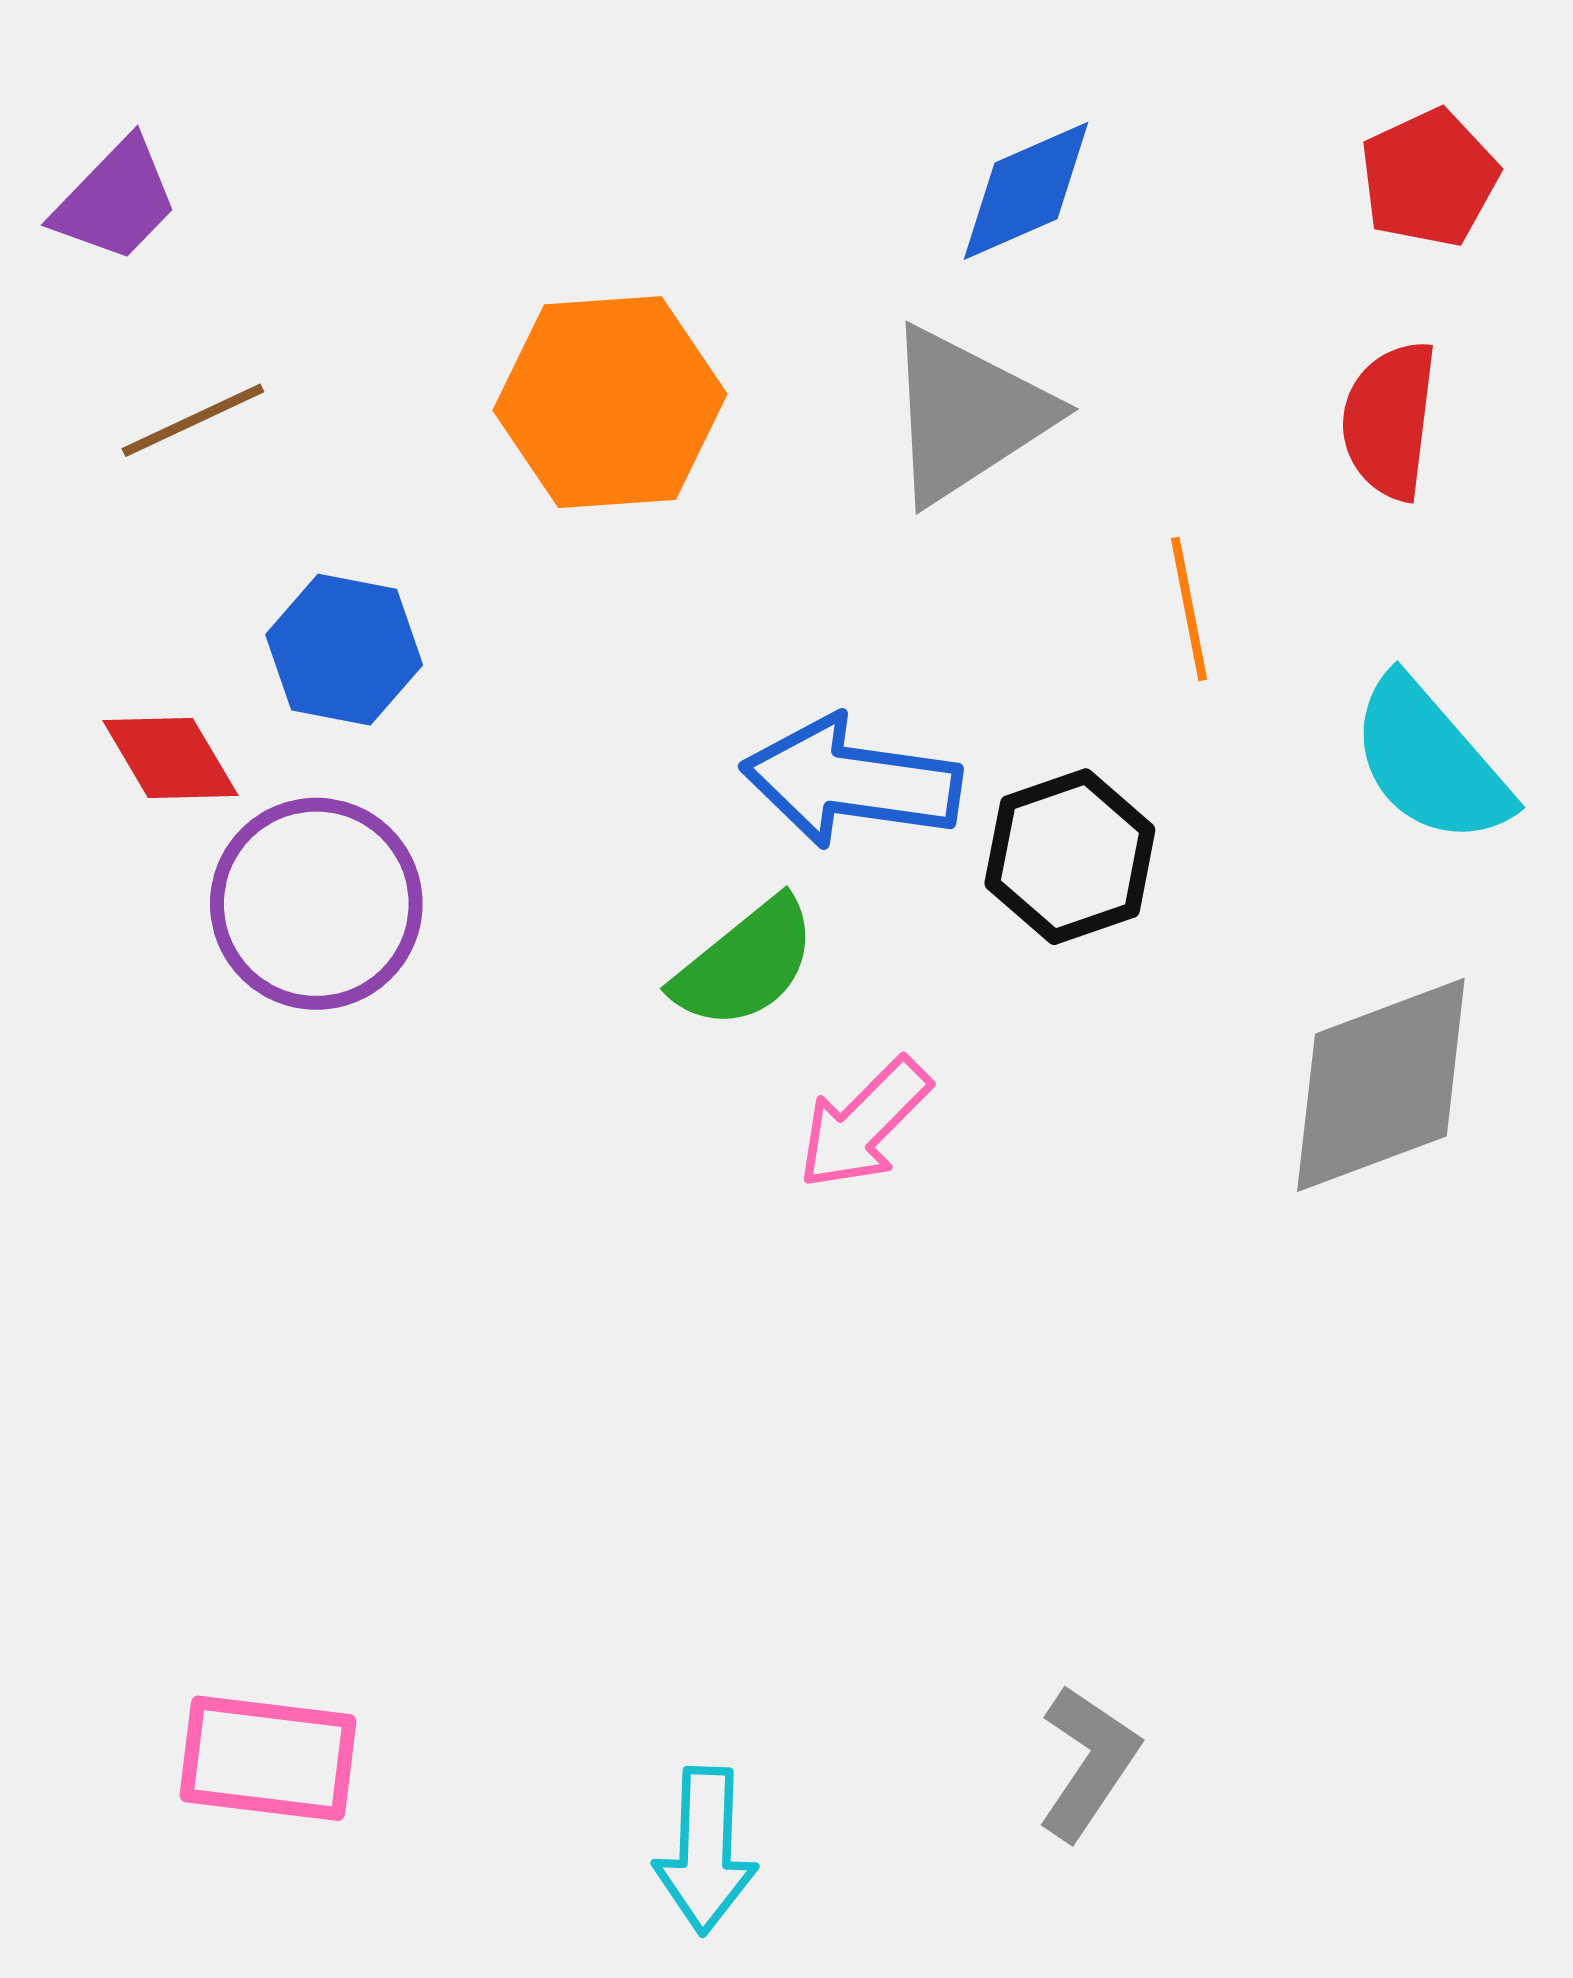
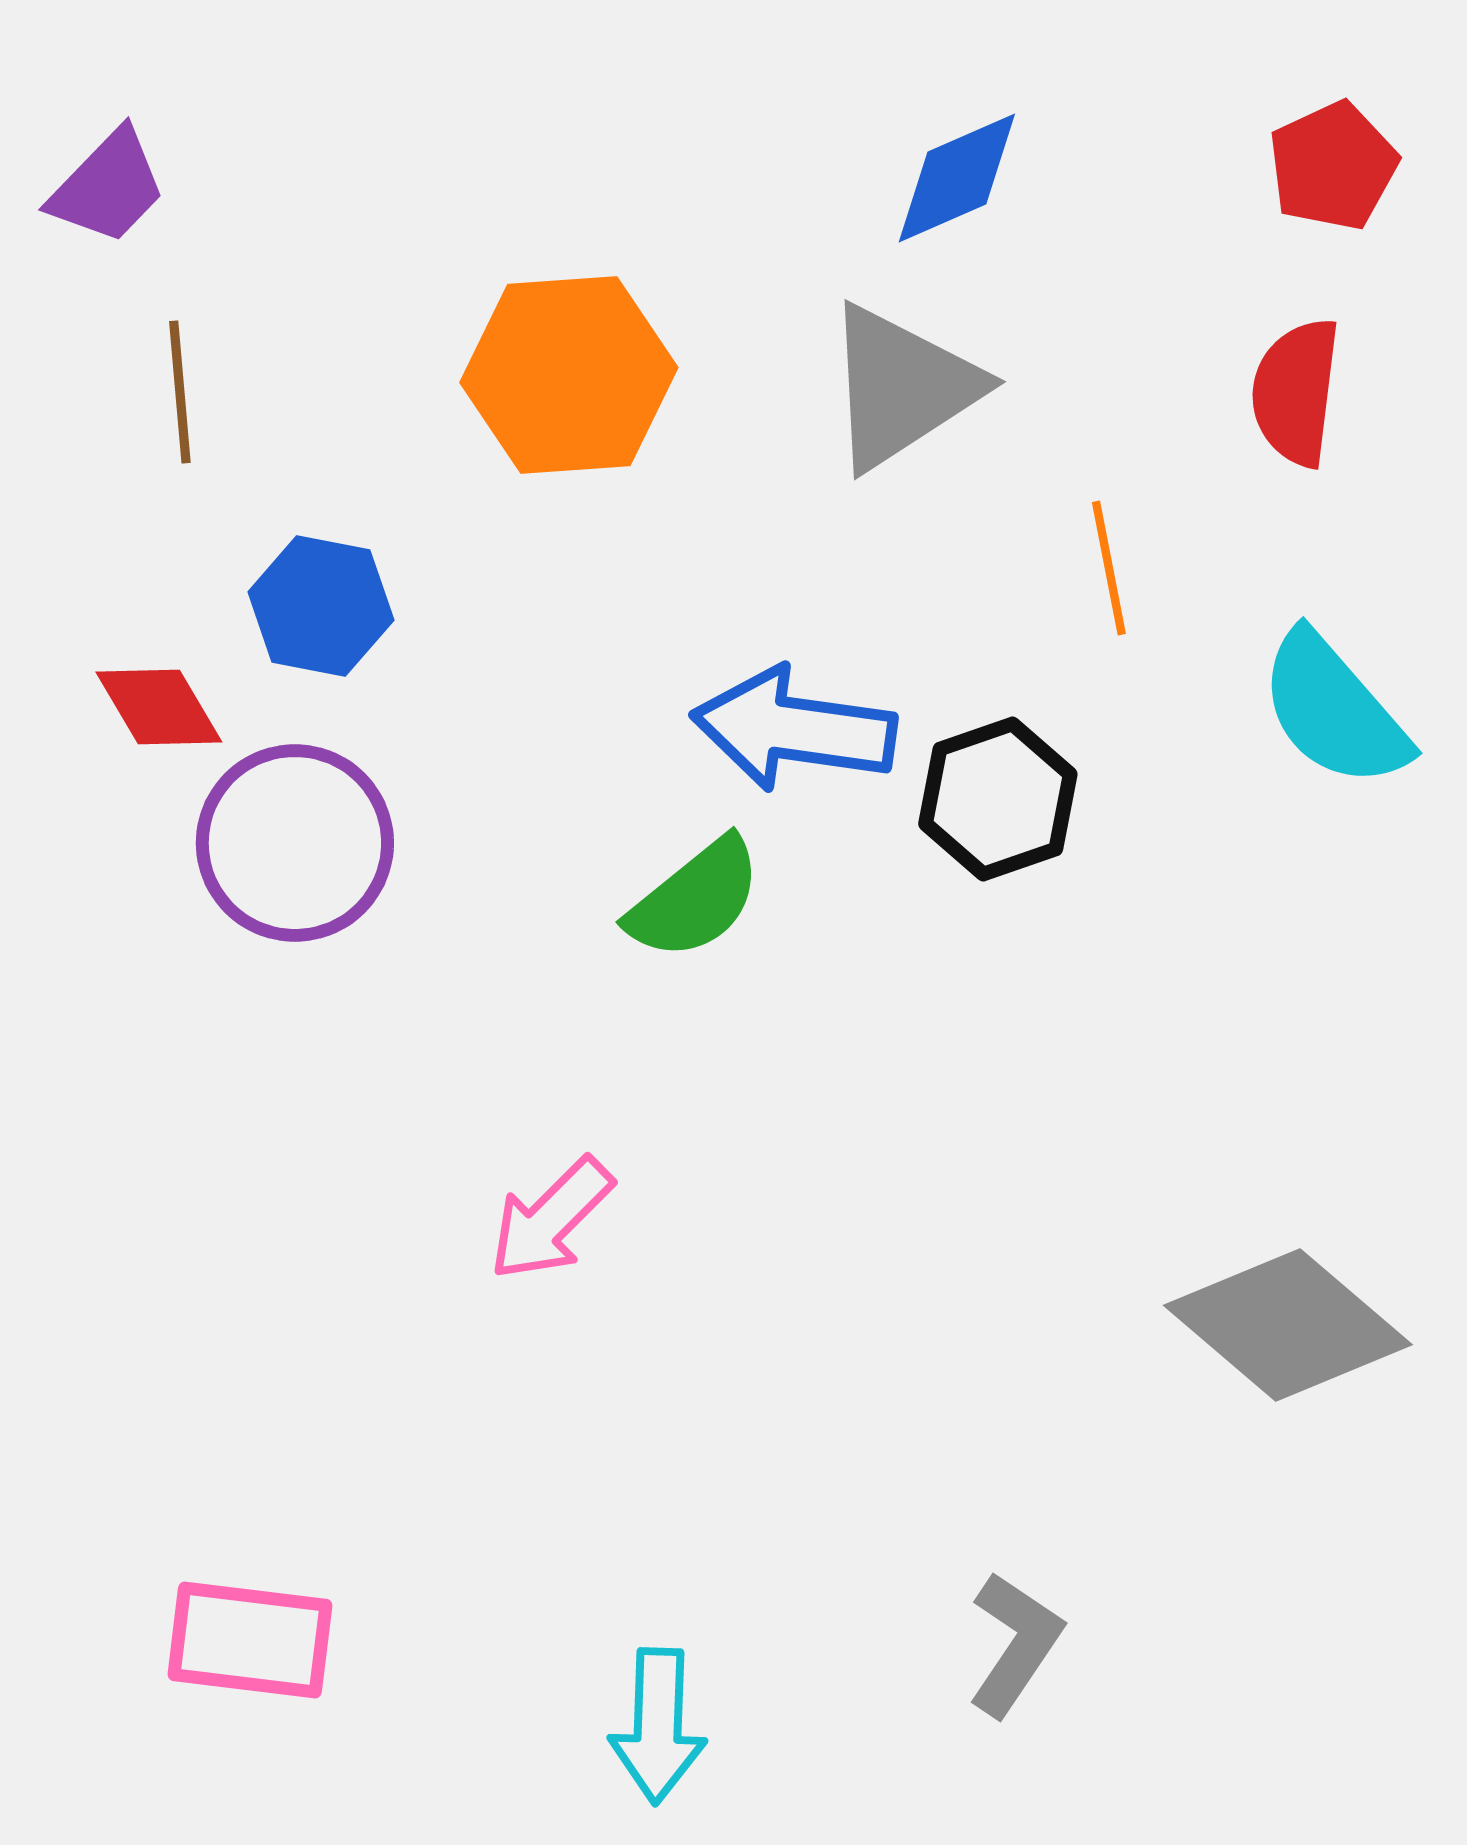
brown line: (193, 420) -> (180, 392), turned -70
gray diamond: (1381, 1085) -> (1288, 1325), moved, turned 61
pink arrow: (864, 1124) -> (551, 1219), moved

